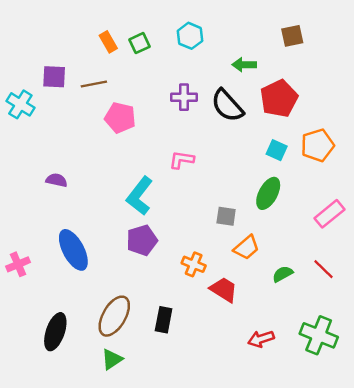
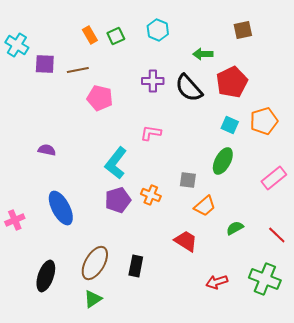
cyan cross: (20, 104) -> (17, 45), moved
orange cross: (194, 264) -> (151, 195), moved
red line: (324, 269) -> (277, 235), moved

